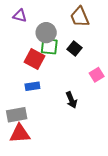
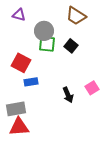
brown trapezoid: (80, 17) -> (76, 16), turned -35
red square: (35, 59) -> (21, 63), moved
pink square: (97, 75) -> (92, 88), moved

